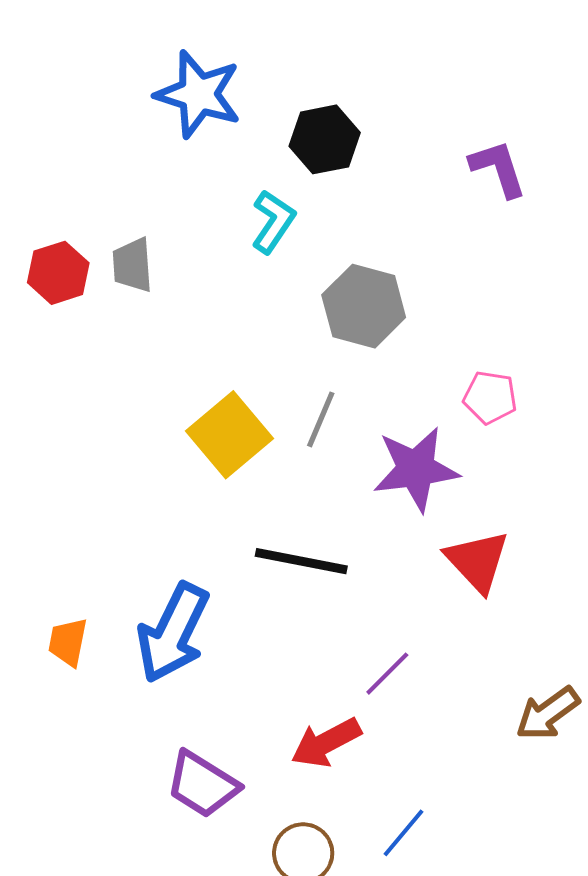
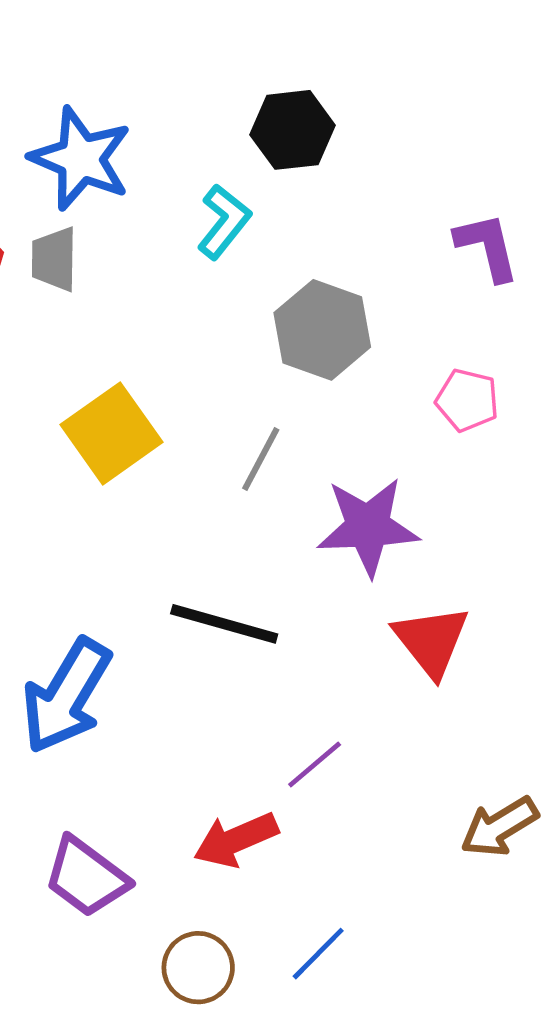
blue star: (198, 94) -> (81, 159), moved
purple L-shape: (498, 168) -> (487, 247), moved
pink pentagon: (490, 397) -> (467, 400), moved
yellow square: (229, 435) -> (111, 433), moved

